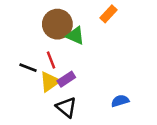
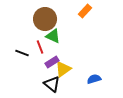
green triangle: (75, 36) -> (53, 36), moved
yellow triangle: (50, 82) -> (63, 69), moved

